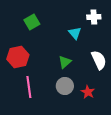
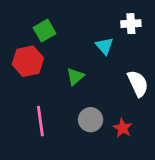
red hexagon: (18, 57) -> (28, 61), moved
green triangle: (65, 62) -> (75, 77), moved

